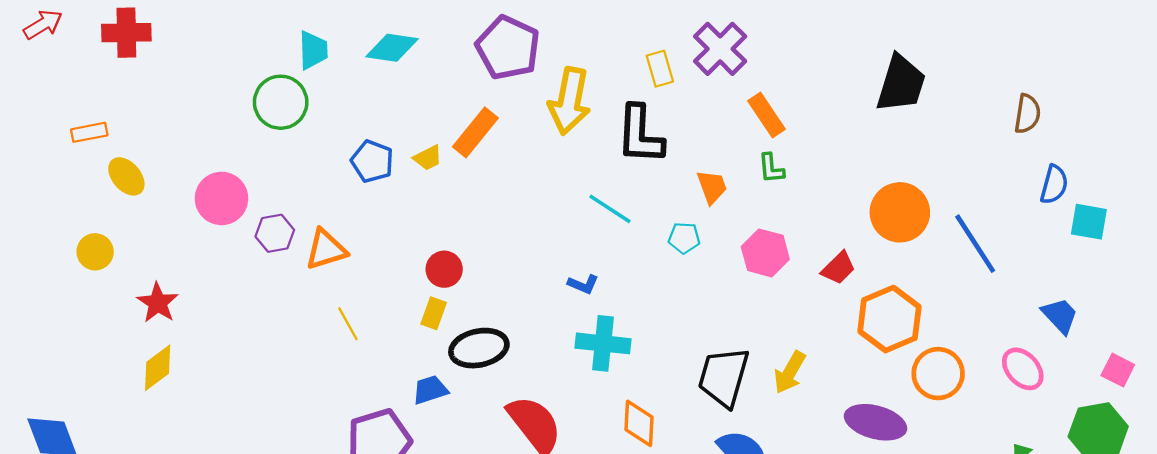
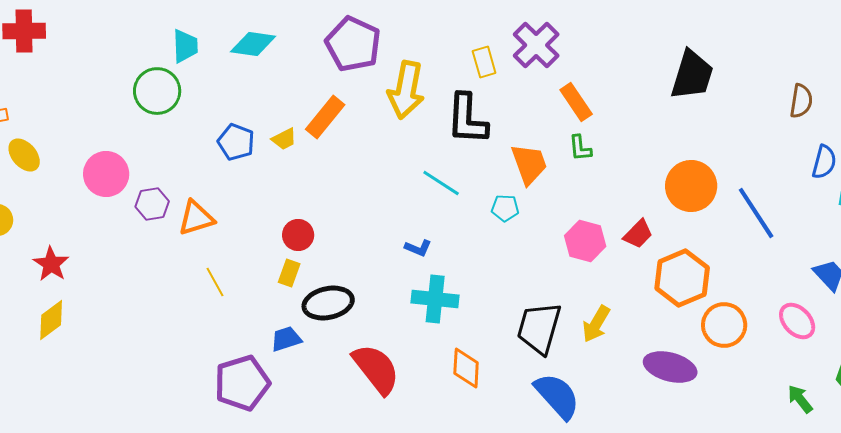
orange trapezoid: (712, 187) -> (529, 164), size x1.4
pink hexagon: (765, 253) -> (585, 241), moved

